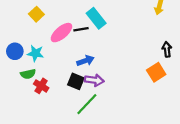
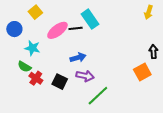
blue circle: (15, 51) -> (14, 29), moved
green semicircle: (28, 74) -> (24, 67), turned 40
black square: (76, 81) -> (60, 82), moved
green line: (87, 104) -> (98, 96), moved

